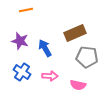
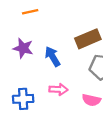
blue cross: (22, 72) -> (23, 99), moved, turned -36

